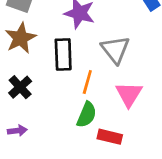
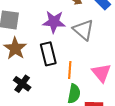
gray triangle: (115, 50) -> (83, 30), moved

